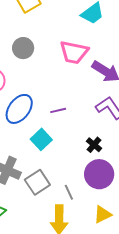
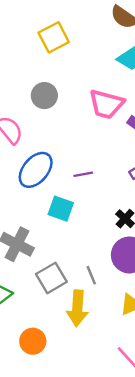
cyan square: (41, 139) -> (61, 209), turned -30
gray square: (37, 182) -> (51, 278), moved

